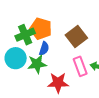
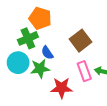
orange pentagon: (41, 29) -> (40, 18), moved
blue semicircle: (44, 49) -> (47, 53), turned 128

